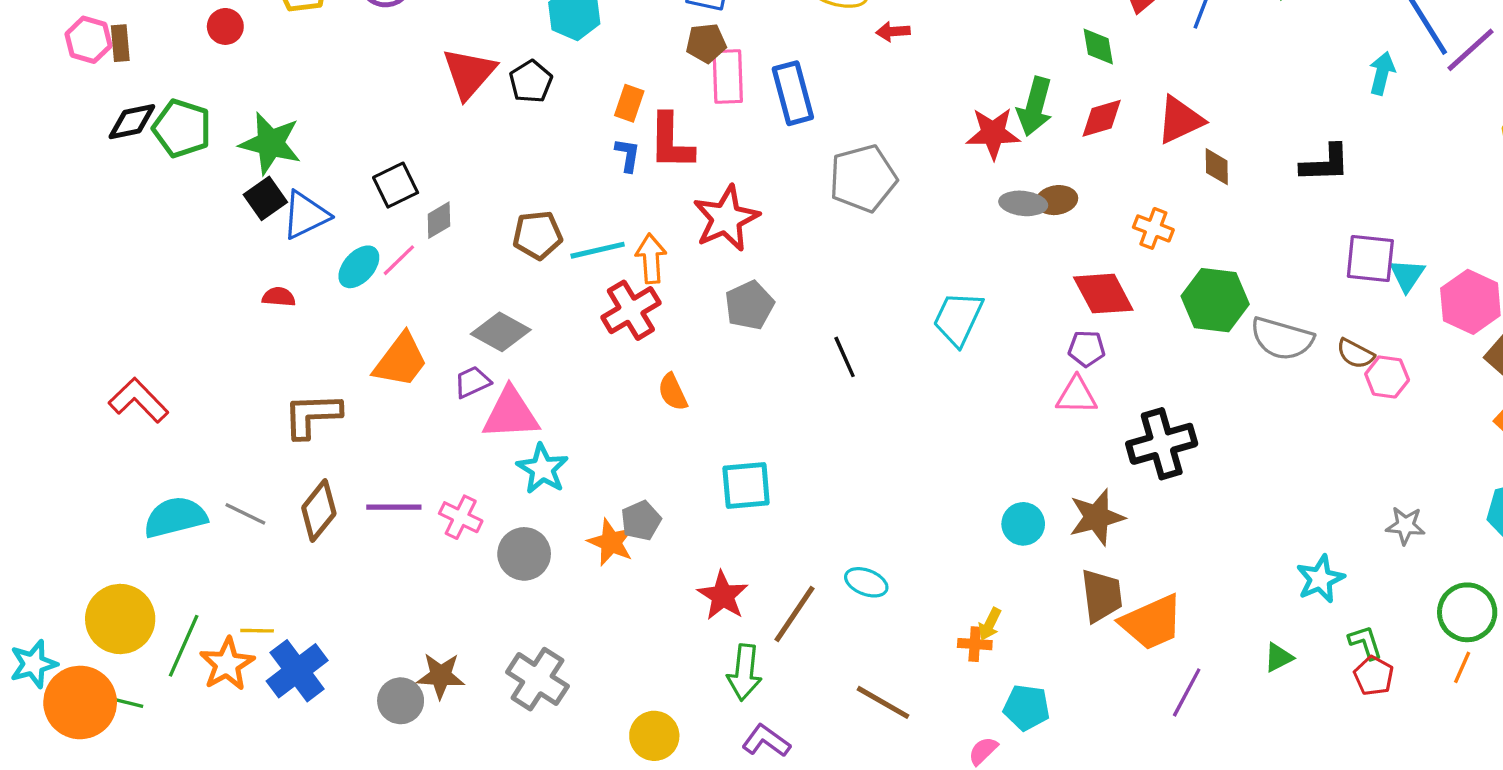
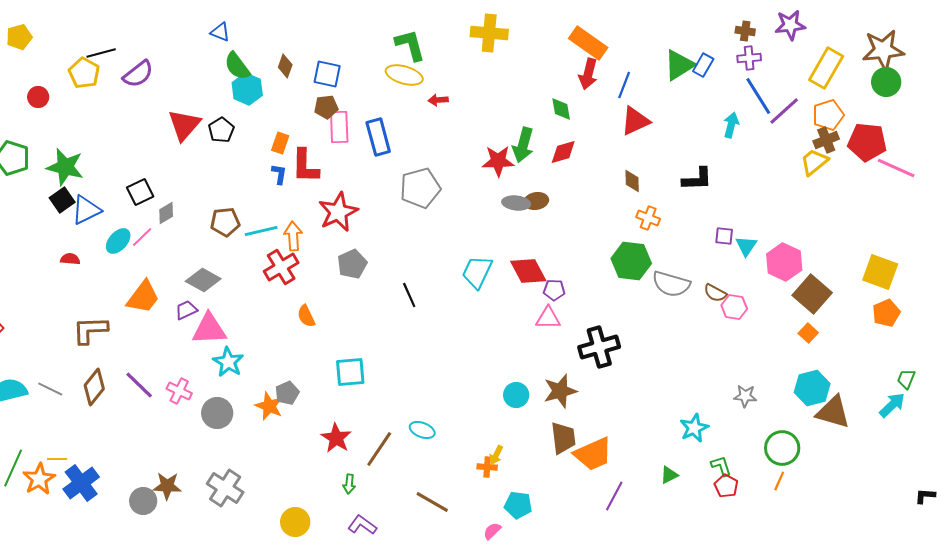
red triangle: (1180, 120) -> (635, 121), moved
orange cross: (1153, 228) -> (648, 218), moved
purple square: (1370, 258) -> (724, 236), size x0.6
red diamond: (1103, 294) -> (528, 271), moved
purple line: (394, 507) -> (139, 385), turned 44
green arrow: (744, 672) -> (349, 484), size x0.6

